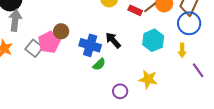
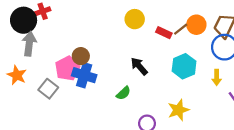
blue cross: (90, 45) -> (84, 75), moved
gray square: (34, 48) -> (48, 89), moved
yellow star: (148, 79) -> (178, 110), turned -30

